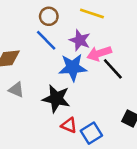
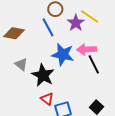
purple star: (80, 40) -> (76, 23), moved
gray triangle: (16, 90) -> (21, 64), moved

